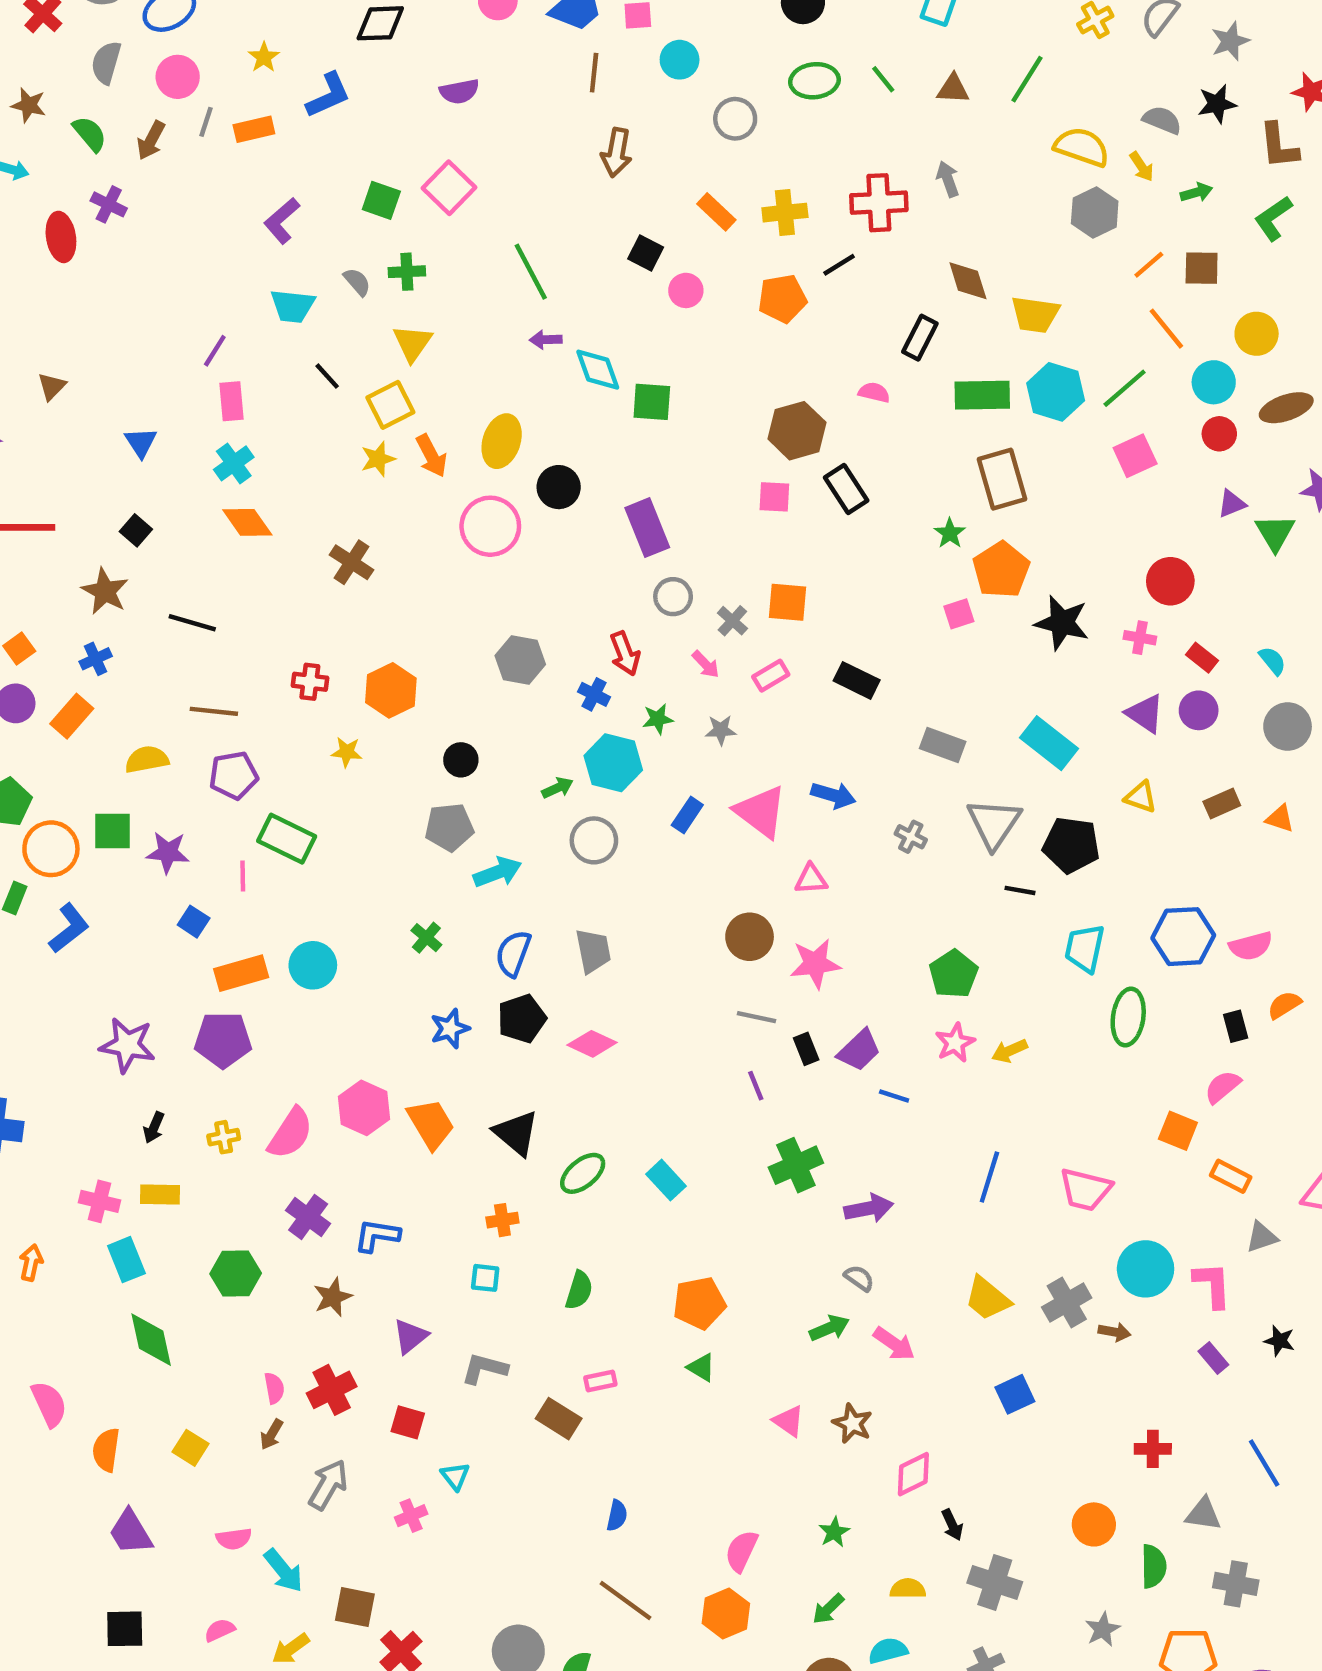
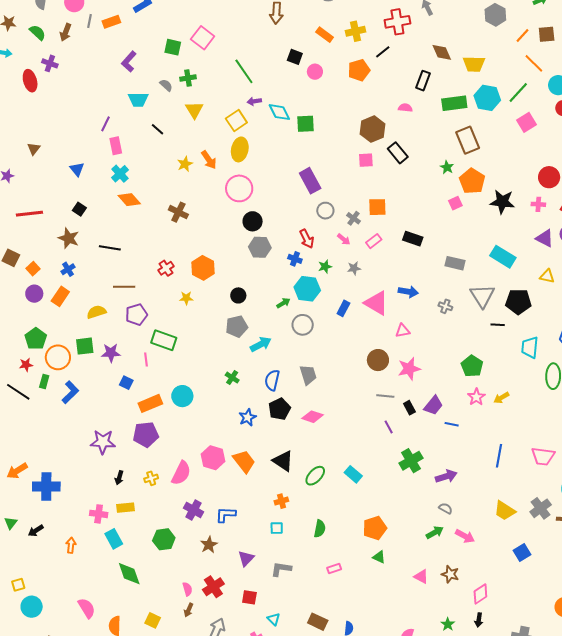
yellow square: (390, 405) -> (236, 120), moved
black circle: (559, 487) -> (253, 221), moved
red cross: (310, 682) -> (166, 268), turned -35
brown rectangle: (559, 1419) -> (318, 622), moved
black arrow: (952, 1525) -> (479, 620), moved, turned 40

